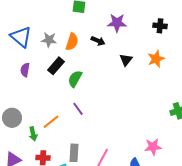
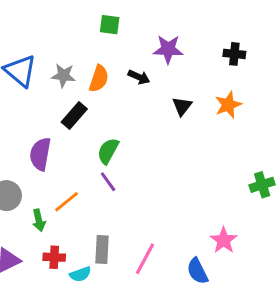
purple semicircle: (25, 70) -> (40, 154), moved, size x1.5
green semicircle: (75, 79) -> (108, 151), moved
pink star: (153, 147) -> (224, 240), turned -30

